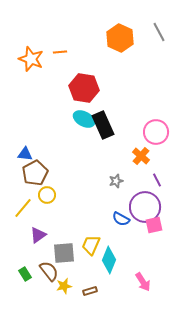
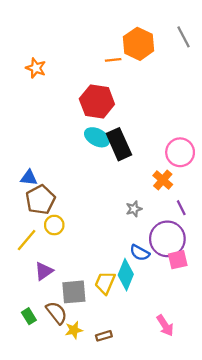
orange line: (60, 52) -> (113, 60), moved
orange star: (31, 59) -> (36, 68), size x0.7
cyan diamond: (109, 260) -> (126, 275), moved

